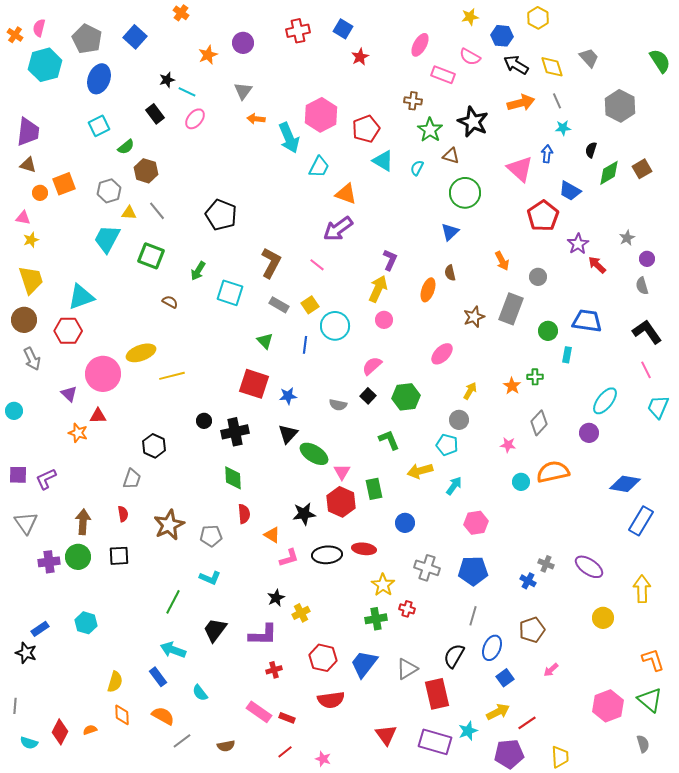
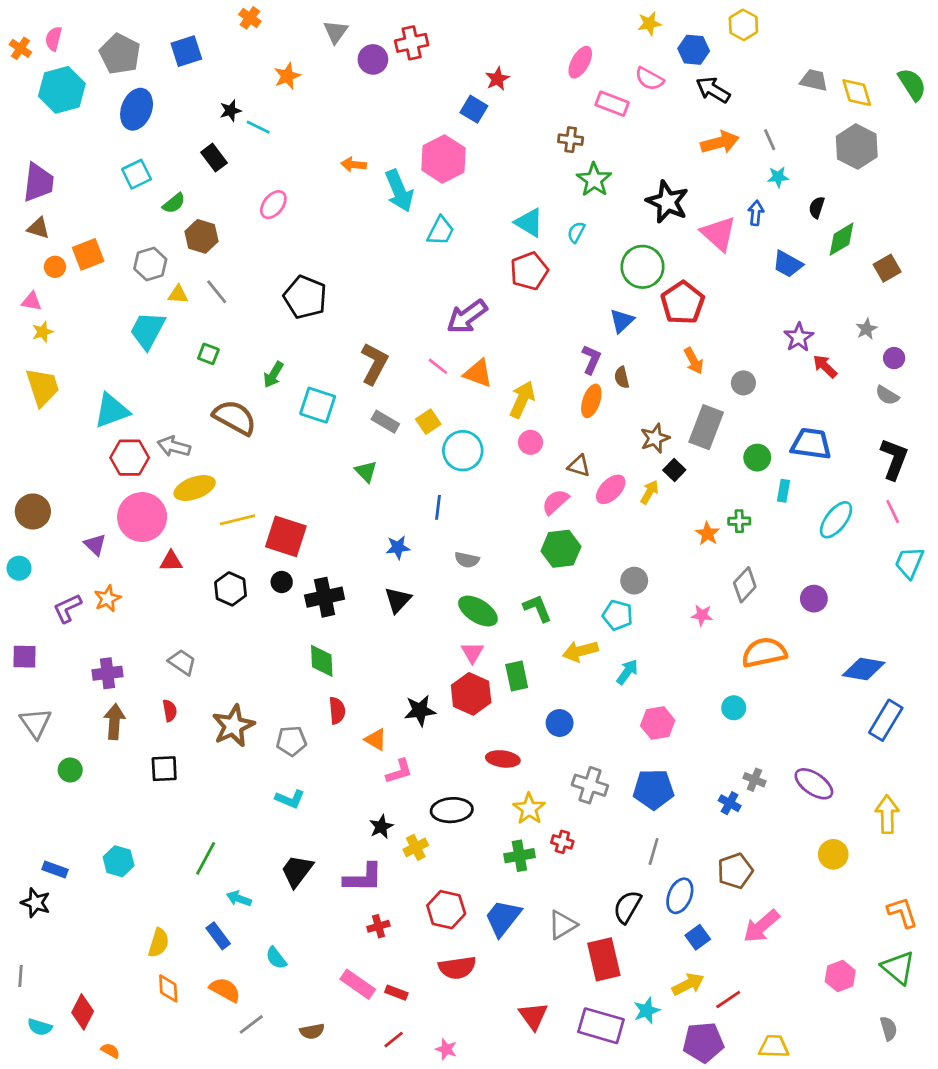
blue square: (343, 29) -> (474, 109), moved
blue square: (135, 37) -> (186, 51), turned 30
purple circle: (243, 43) -> (373, 59), moved
gray trapezoid: (589, 58) -> (814, 80), turned -35
yellow diamond: (552, 67) -> (857, 93), moved
gray triangle: (243, 91) -> (336, 32), moved
pink ellipse: (195, 119) -> (273, 205), moved
black star: (473, 122) -> (667, 202), moved
red pentagon: (366, 129) -> (529, 271), moved
brown triangle: (451, 156) -> (579, 466), moved
brown square: (642, 169) -> (887, 268), moved
orange triangle: (346, 194) -> (478, 373), moved
red pentagon: (543, 216) -> (683, 303), moved
green square: (151, 256) -> (208, 354), size x0.6
purple L-shape: (390, 260) -> (591, 359), moved
gray semicircle: (642, 286) -> (887, 395), turned -42
brown semicircle: (170, 302) -> (235, 417), size x2.0
brown circle: (24, 320) -> (33, 511), moved
red hexagon: (68, 331) -> (130, 458), moved
black L-shape: (647, 332) -> (894, 459), turned 56
blue line: (305, 345) -> (438, 507), moved
gray arrow: (32, 359) -> (174, 447), moved, turned 130
pink semicircle: (372, 366) -> (555, 502), moved
red square: (254, 384) -> (286, 536), moved
yellow arrow: (470, 391) -> (649, 492), moved
black square: (368, 396) -> (674, 470), moved
cyan ellipse: (605, 401) -> (836, 520), moved
red triangle: (98, 416) -> (171, 561), moved
orange star: (78, 433) -> (108, 599), turned 30
black hexagon: (154, 446) -> (231, 589), moved
green ellipse: (314, 454) -> (478, 611), moved
purple L-shape: (46, 479) -> (67, 608), moved
gray trapezoid: (132, 479) -> (182, 662), turned -75
cyan circle: (521, 482) -> (734, 708), moved
black ellipse: (327, 555) -> (452, 810), moved
green circle: (78, 557) -> (70, 770), moved, size x0.7
purple cross: (49, 562) -> (108, 673), moved
green line: (173, 602) -> (206, 858), moved
blue rectangle: (40, 629) -> (55, 870), turned 54
cyan arrow: (173, 650) -> (239, 899), size x0.7
pink arrow: (551, 670) -> (761, 926), size x1.8
pink hexagon: (608, 706) -> (840, 976), size x0.7
orange semicircle: (90, 730) -> (110, 1051), moved, turned 48
yellow trapezoid: (560, 757) -> (774, 1046), turned -85

